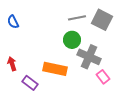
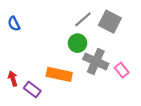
gray line: (77, 18) -> (83, 19), turned -30
red arrow: (12, 64) -> (13, 79), moved
pink rectangle: (103, 77) -> (122, 70), moved

